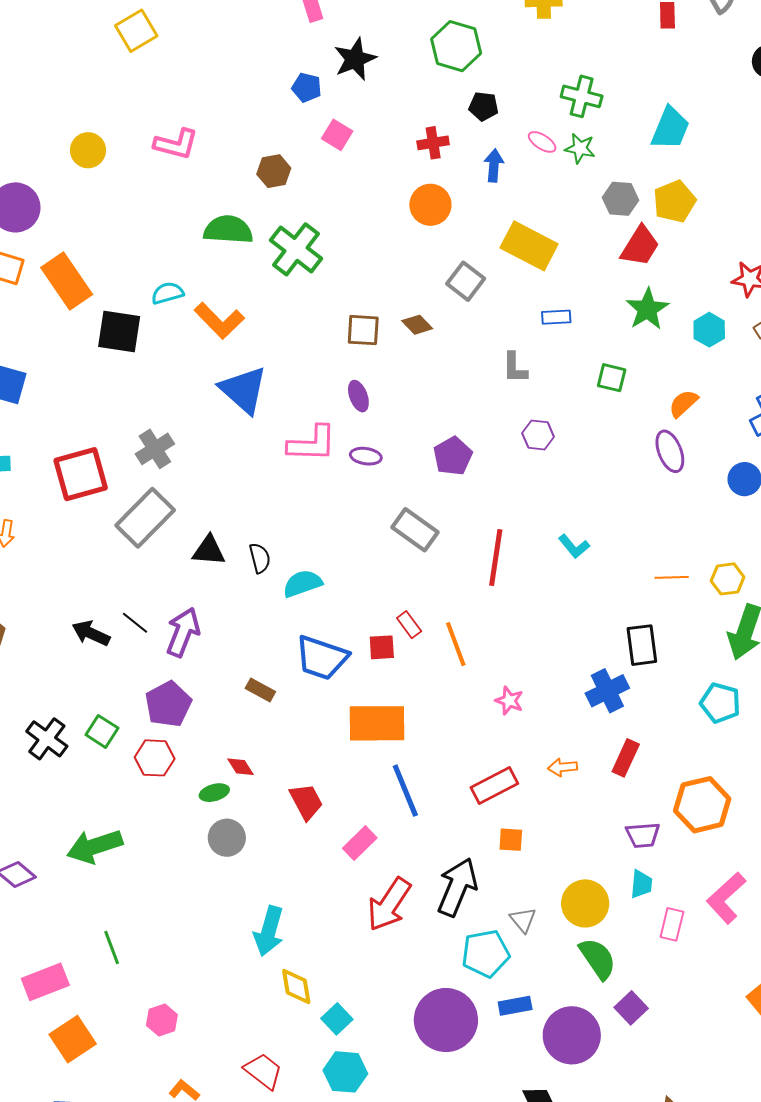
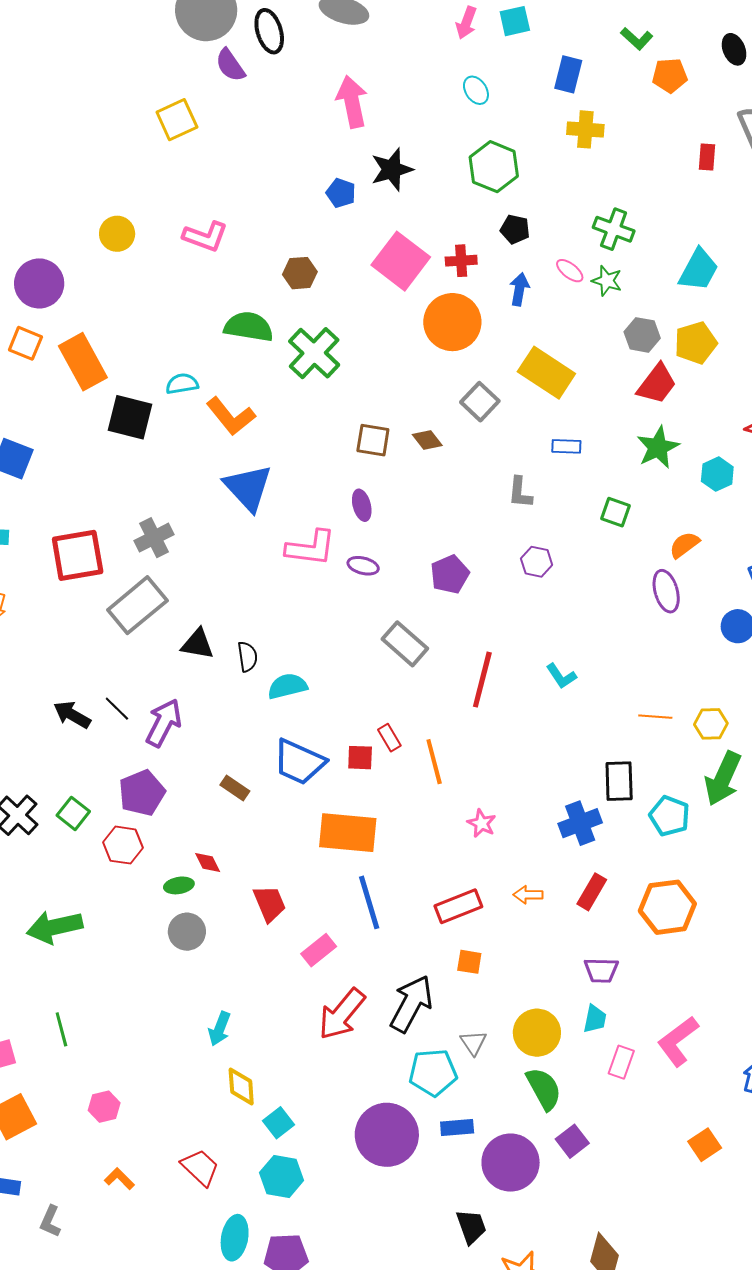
pink square: (337, 135) -> (401, 261), moved, size x1.8
orange circle: (430, 205) -> (452, 322), size x1.4
cyan pentagon: (720, 703) -> (670, 816), moved
orange hexagon: (702, 805) -> (667, 907), moved
cyan arrow: (269, 931) -> (219, 1029), size x0.7

